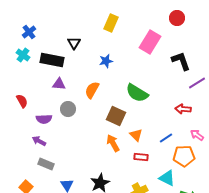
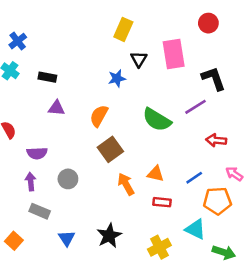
pink rectangle: (150, 42) -> (174, 54), turned -40
black triangle: (74, 43) -> (139, 59), moved
black rectangle: (52, 60) -> (47, 77), size x0.6
purple line: (197, 83) -> (195, 107), moved
gray circle: (68, 109) -> (68, 179), moved
brown square: (116, 116) -> (110, 149), moved, turned 30
orange triangle: (136, 135) -> (156, 174), turned -32
purple arrow: (39, 141) -> (31, 182), turned 56

